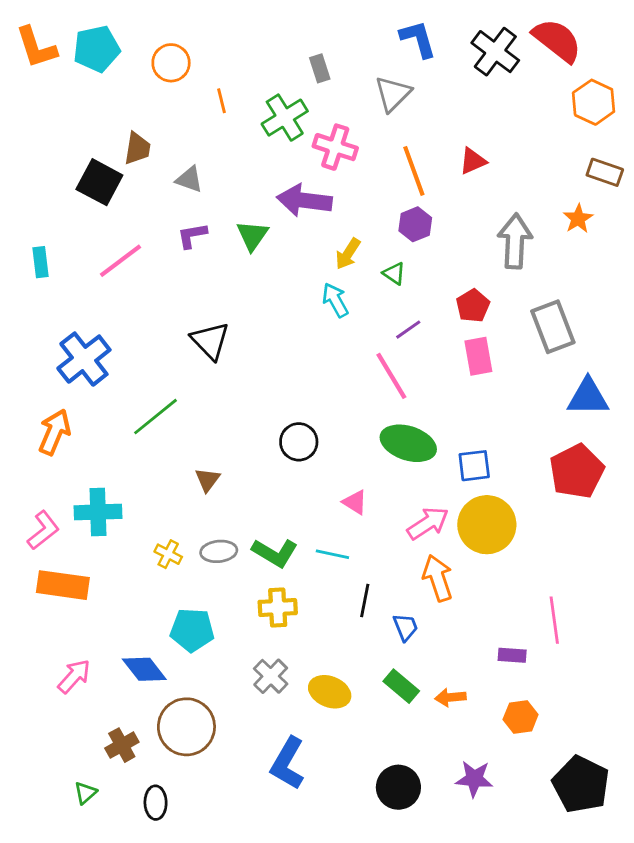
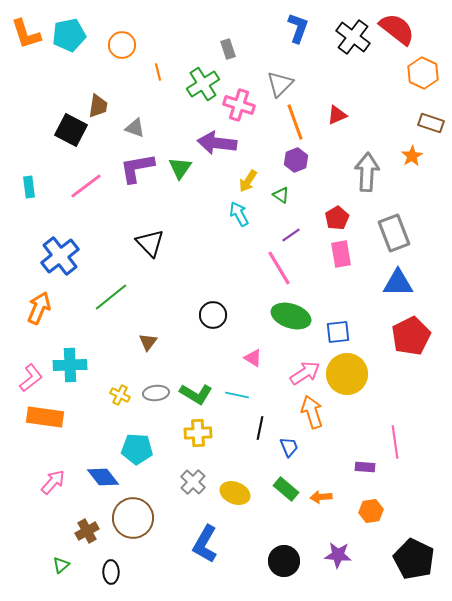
blue L-shape: (418, 39) -> (298, 28), turned 36
gray triangle: (393, 94) -> (280, 84), moved
purple L-shape: (192, 235) -> (137, 168), size x1.6
blue triangle: (588, 397) -> (398, 283), moved

